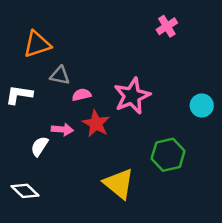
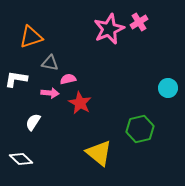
pink star: (132, 96) -> (109, 29), moved
pink arrow: (62, 130) -> (50, 93), moved

